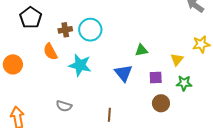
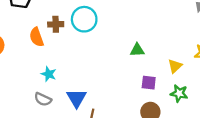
brown cross: (65, 30) -> (56, 24), moved
cyan star: (80, 65) -> (49, 74), moved, size x0.6
blue triangle: (123, 73) -> (77, 98), moved

